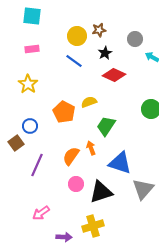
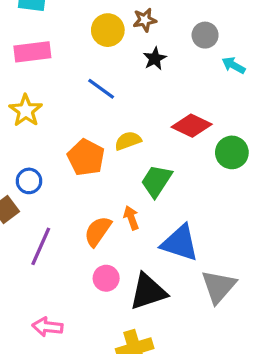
pink rectangle: (32, 49) -> (32, 52), size x1.5
blue line: (74, 61) -> (101, 89), moved
red diamond: (114, 75) -> (192, 126), moved
pink arrow: (41, 213) -> (47, 327), turned 42

